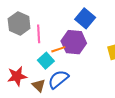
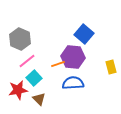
pink line: (39, 34) -> (27, 61), moved, turned 54
cyan square: (46, 61) -> (34, 78), moved
blue semicircle: (58, 79) -> (73, 83), moved, turned 35

